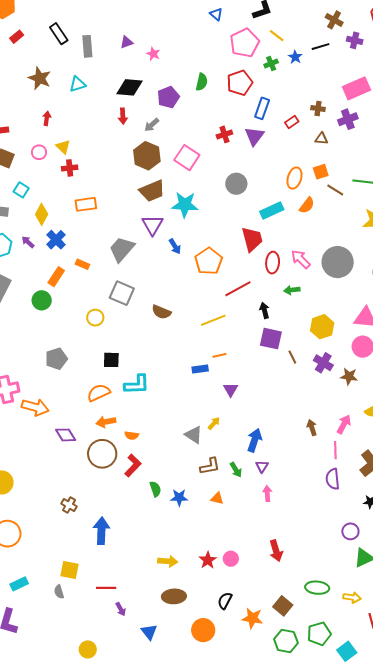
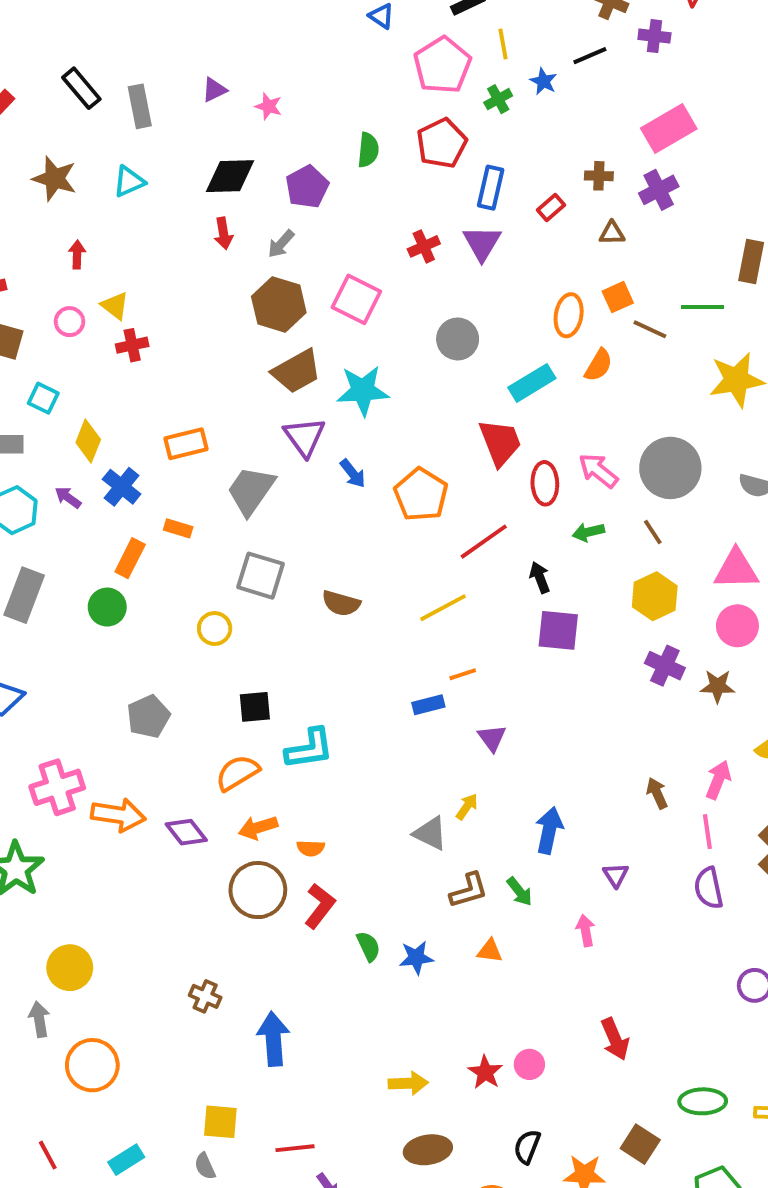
yellow line: (277, 36) -> (503, 44), turned 49
orange rectangle: (86, 204) -> (186, 444), moved
brown line: (292, 357) -> (653, 532), moved
purple diamond: (66, 435) -> (186, 832), moved
purple triangle: (262, 466) -> (616, 875), moved

